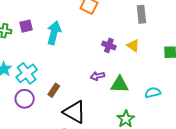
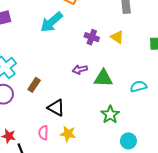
cyan arrow: (54, 33) -> (51, 22), moved, turned -145
black triangle: (75, 112) -> (56, 108), size x0.7

